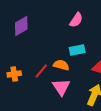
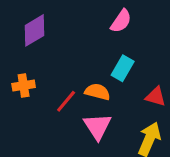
cyan rectangle: (77, 50) -> (123, 68), turned -49
orange cross: (14, 74) -> (24, 85), moved

